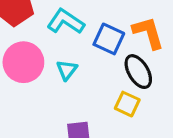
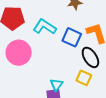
cyan triangle: (67, 70) -> (57, 85), moved

